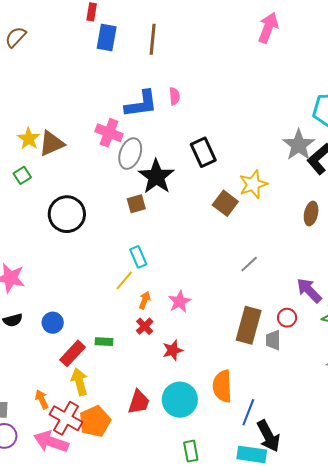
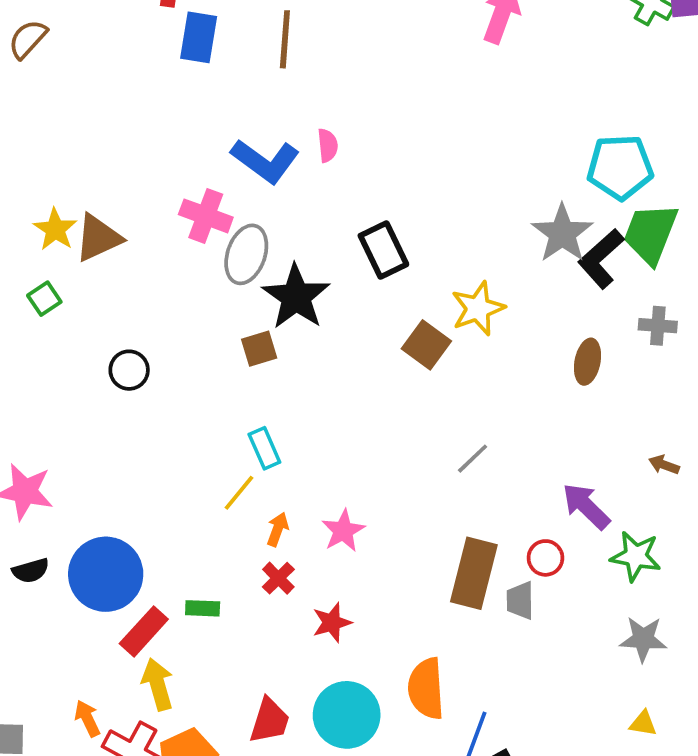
blue L-shape: (141, 104) -> (265, 161), turned 45
black circle: (67, 214) -> (129, 370), size x0.6
blue circle: (53, 323) -> (106, 574), size x1.8

